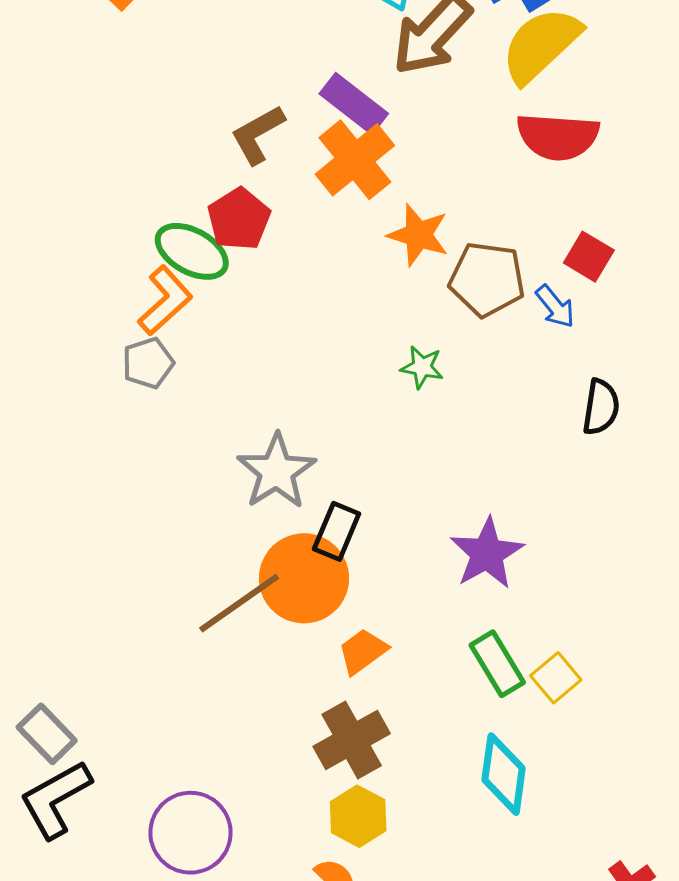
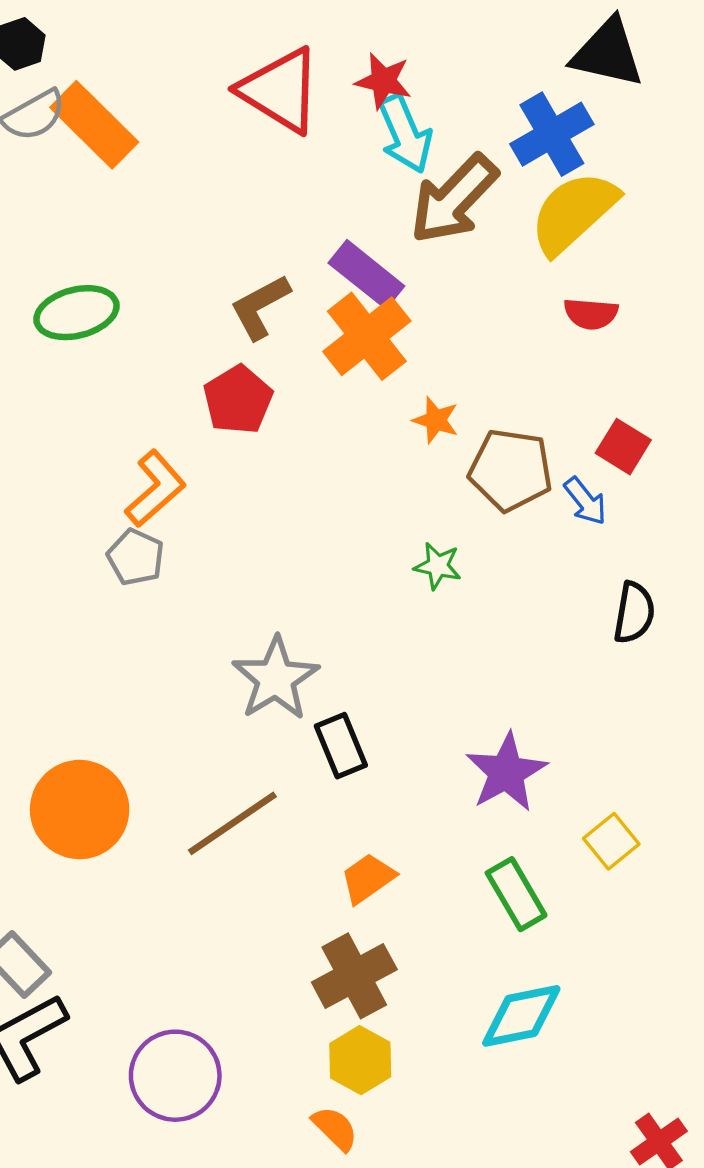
red semicircle: (558, 136) -> (591, 314), size x0.6
orange star: (418, 235) -> (436, 420), size x0.7
green ellipse: (192, 251) -> (77, 313), moved, turned -44
gray pentagon: (148, 363) -> (136, 557), turned -30
black rectangle: (337, 531) -> (341, 746), turned -46
orange circle: (304, 578) -> (80, 810), moved
yellow square: (556, 678) -> (611, 841), moved
cyan diamond: (504, 774) -> (521, 1016), turned 70

